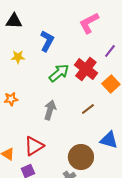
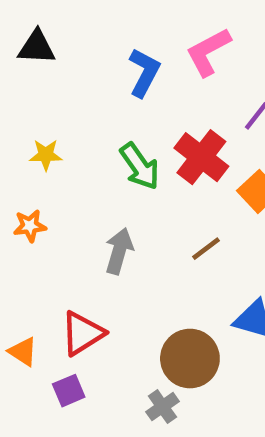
blue L-shape: (47, 41) -> (144, 72), moved
yellow star: (18, 57) -> (46, 155), moved
green arrow: (59, 73) -> (140, 166), turned 95

